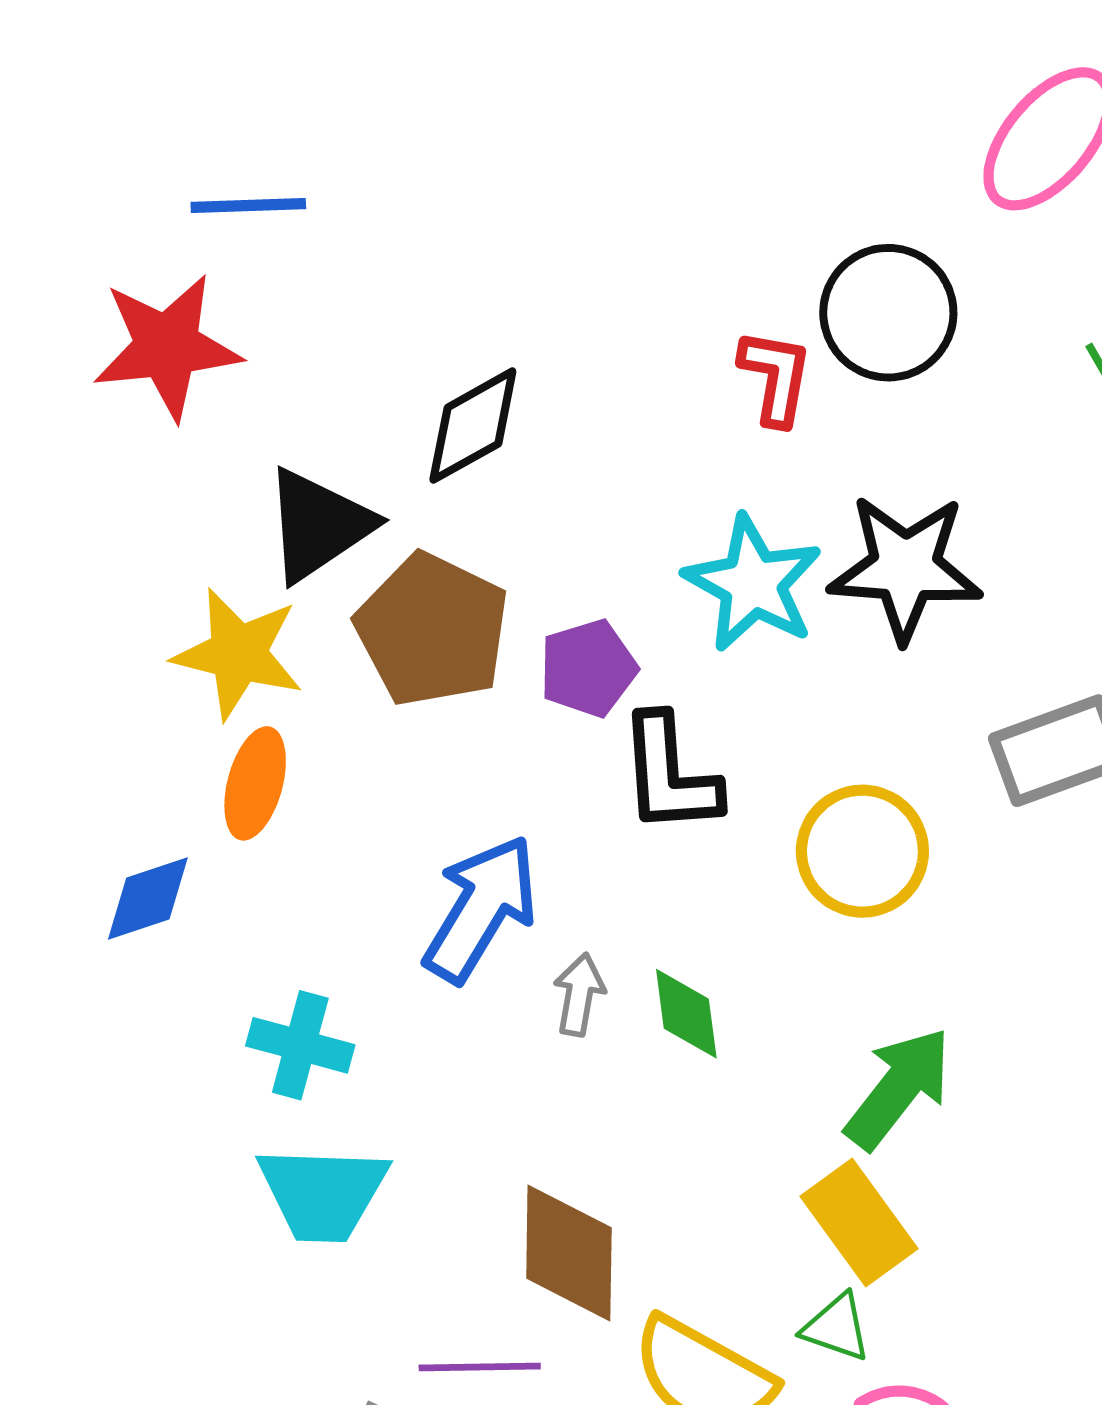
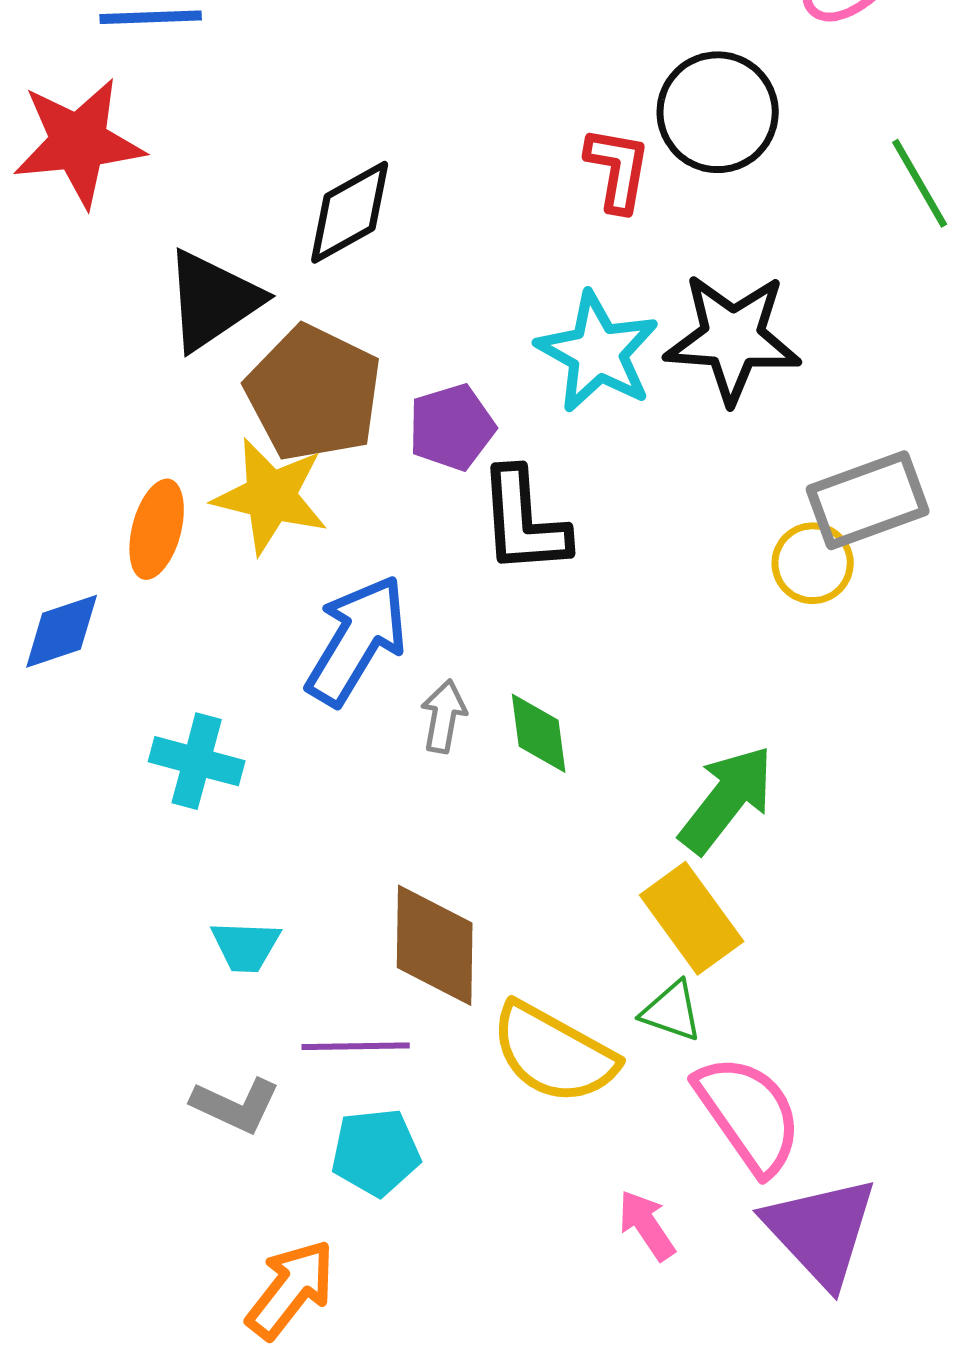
yellow star: (238, 654) -> (271, 496), moved
yellow circle: (862, 851) -> (813, 563), moved, size x0.7
cyan trapezoid: (323, 1193) -> (246, 946), moved, size x0.6

